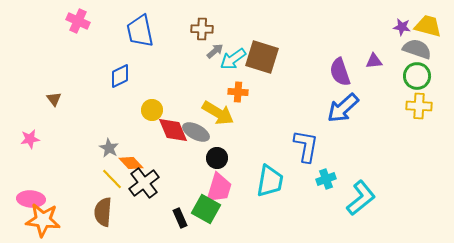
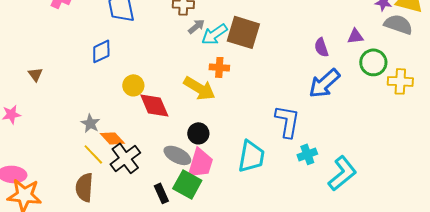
purple semicircle: (340, 72) -> (321, 47), size x0.7
green circle: (417, 76) -> (373, 62), moved
gray ellipse: (196, 132) -> (177, 155), moved

